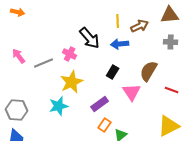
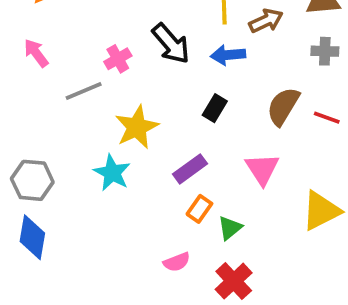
pink cross: (70, 54) -> (118, 59), moved, turned 32
pink arrow: (19, 56) -> (36, 53), moved
red line: (172, 90) -> (327, 118), moved
pink triangle: (132, 92) -> (262, 169), moved
cyan star: (59, 106) -> (112, 173), turned -30

